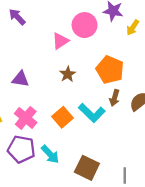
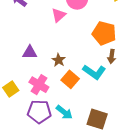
brown star: (68, 74) -> (59, 60), moved

